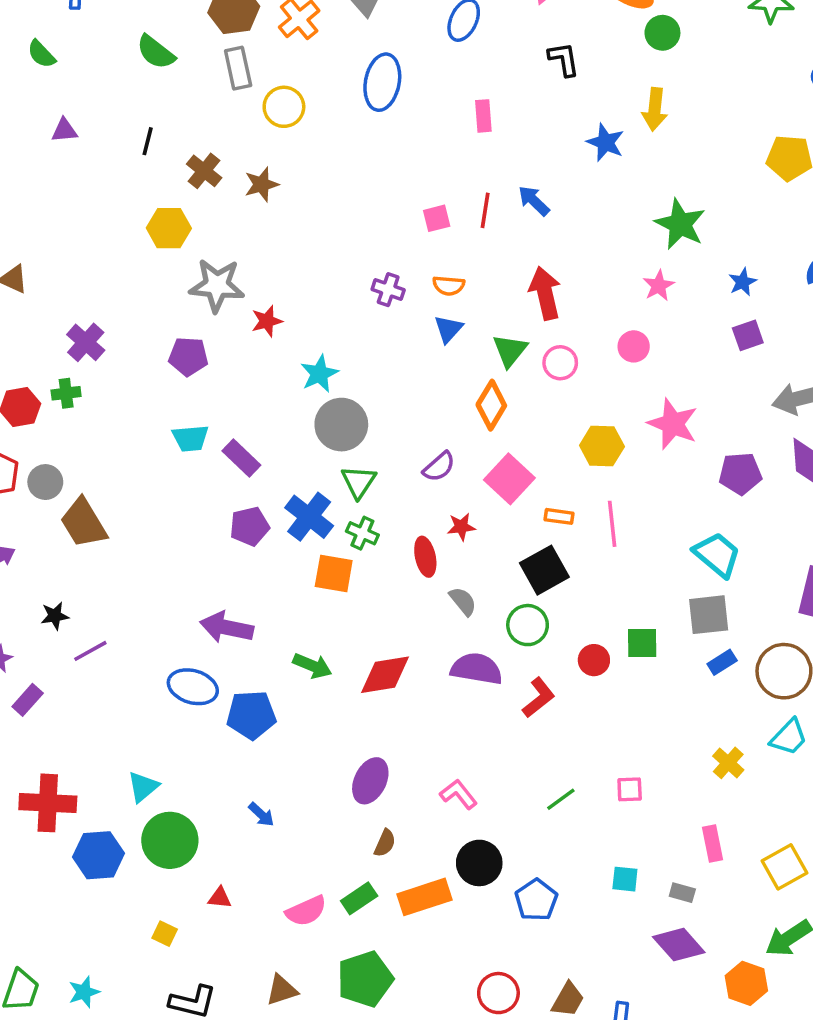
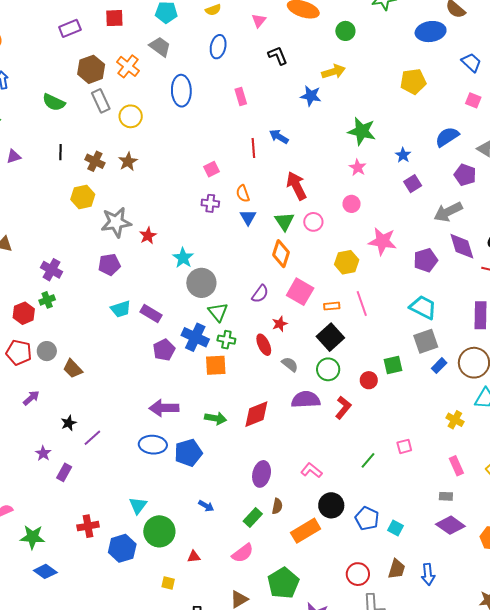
green circle: (662, 33) -> (345, 31), moved
yellow arrow: (655, 109) -> (334, 72), turned -100
pink square: (437, 218) -> (211, 169), moved
orange semicircle: (449, 286) -> (243, 194), turned 78
brown trapezoid: (83, 523) -> (73, 369), size x0.7
red cross: (48, 803) -> (88, 526), size x0.7
cyan square: (625, 879) -> (396, 528), moved, turned 35
green rectangle: (359, 898) -> (253, 517), moved

